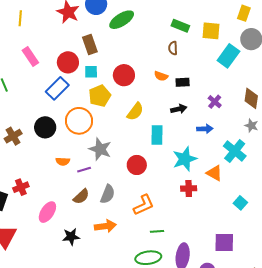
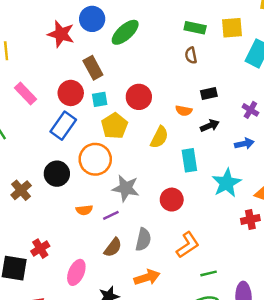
orange semicircle: (161, 76) -> (184, 111), moved
red cross: (189, 188) -> (250, 219), moved

